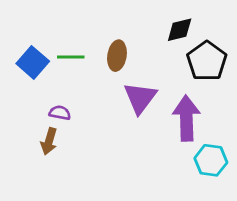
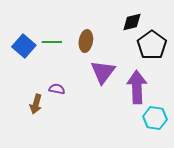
purple semicircle: (60, 113) -> (57, 89), moved

